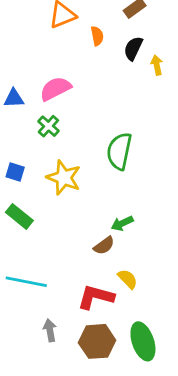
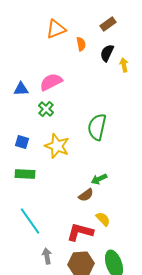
green rectangle: (19, 216) -> (25, 174), turned -36
cyan line: (26, 282) -> (30, 221), turned 44

